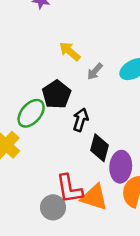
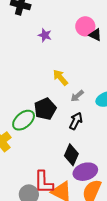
black arrow: (81, 120) -> (76, 121), moved
purple ellipse: (121, 167) -> (85, 172), turned 60

